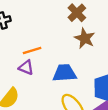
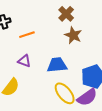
orange line: (32, 50) -> (27, 35), moved

